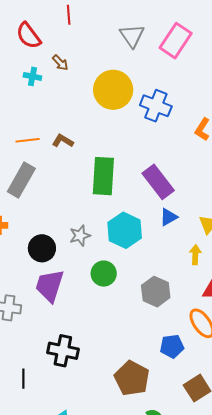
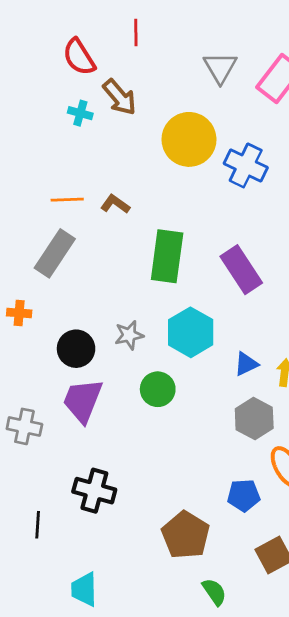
brown arrow: (60, 63) -> (120, 97), size x1.6
blue triangle: (169, 217) -> (246, 364), moved
gray hexagon: (156, 292) -> (254, 419), moved

